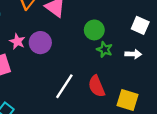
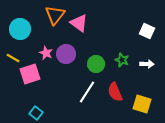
white square: (140, 25) -> (147, 31), moved
green circle: (94, 30) -> (96, 64), moved

